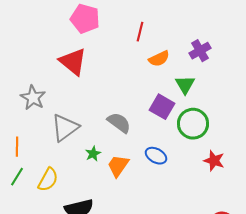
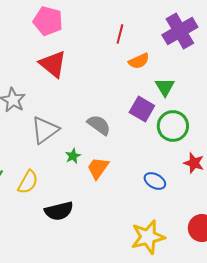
pink pentagon: (85, 19) -> (48, 21), moved
purple cross: (200, 51) -> (180, 31), moved, size x1.6
blue ellipse: (156, 156) -> (155, 181), moved

